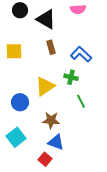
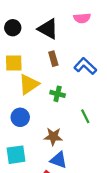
black circle: (20, 10) -> (13, 28), moved
green cross: (71, 77) -> (58, 94), moved
yellow triangle: (45, 86) -> (29, 84), moved
cyan square: (16, 137) -> (16, 155), turned 30

